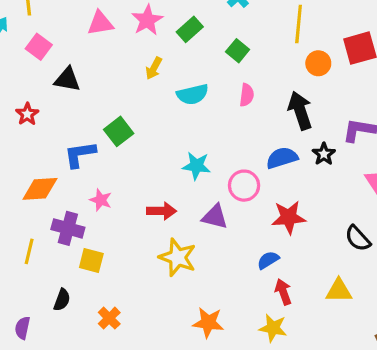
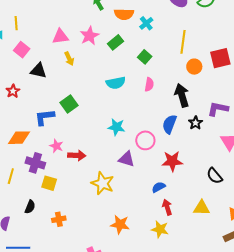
yellow arrow: (154, 68) -> (69, 59), moved, turned -56
blue semicircle: (282, 158) -> (169, 124), turned -54
red arrow: (162, 211) -> (77, 155), moved
orange cross: (109, 318) -> (59, 219), turned 32

